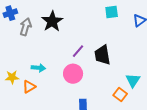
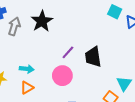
cyan square: (112, 12) -> (115, 12), moved, turned 32
orange triangle: (29, 87) -> (27, 88), moved

